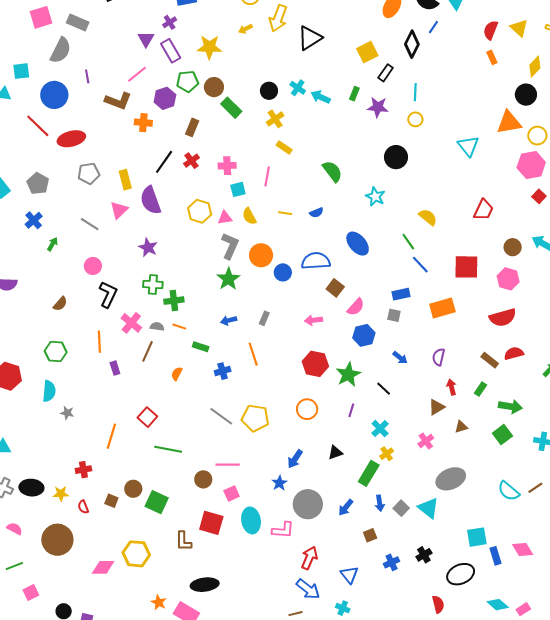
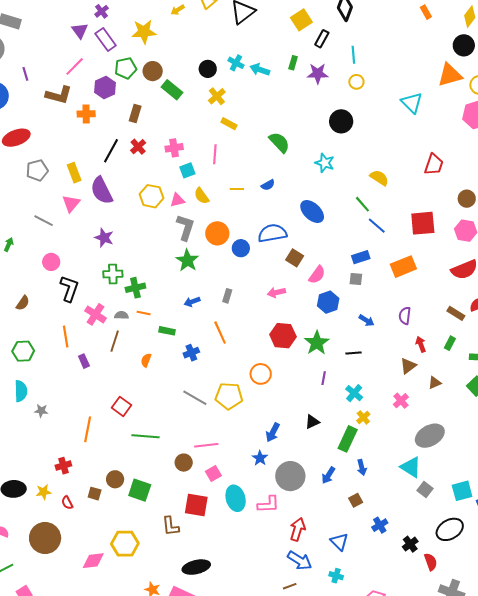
black line: (384, 389) -> (353, 353), turned -42
orange circle: (307, 409) -> (261, 374), moved
gray square: (401, 508) -> (425, 490), moved
black cross: (424, 555) -> (410, 544), moved

